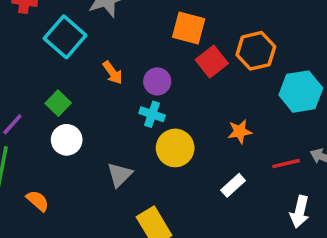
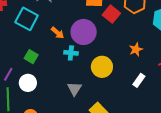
purple circle: (157, 81) -> (84, 32), size x1.6
cyan cross: (152, 114) -> (71, 53), moved
white circle: (67, 140) -> (28, 83), moved

